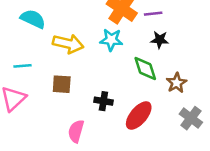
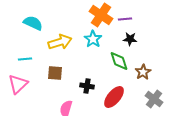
cyan star: (111, 40) -> (93, 39), turned 30
yellow arrow: (68, 44) -> (60, 42), turned -30

